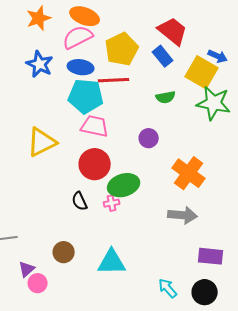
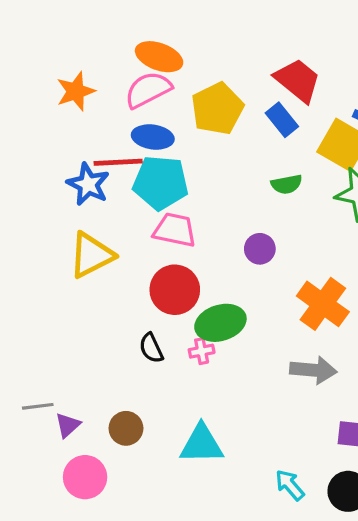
orange star: (39, 18) -> (76, 91), moved
blue star: (40, 64) -> (88, 184), moved
red line: (114, 80) -> (118, 162), moved
purple triangle: (27, 269) -> (68, 425), moved
pink circle: (38, 283) -> (85, 477), size x1.4

